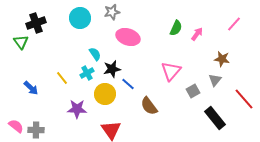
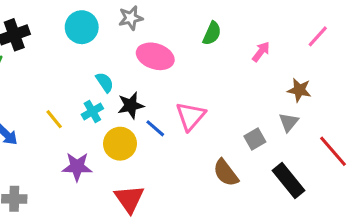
green semicircle: (176, 28) -> (212, 33), moved
pink triangle: (171, 71) -> (190, 116), moved
brown semicircle: (149, 106) -> (226, 173), moved

